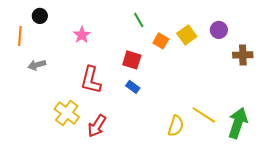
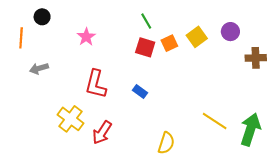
orange square: (161, 41) -> (169, 43), turned 35
red square: (132, 60) -> (145, 47), moved
yellow semicircle: (176, 126) -> (166, 143), moved

